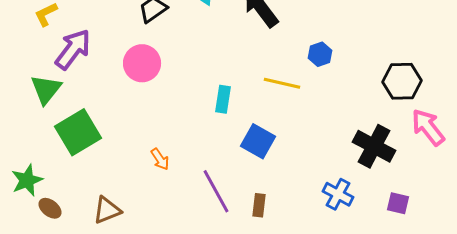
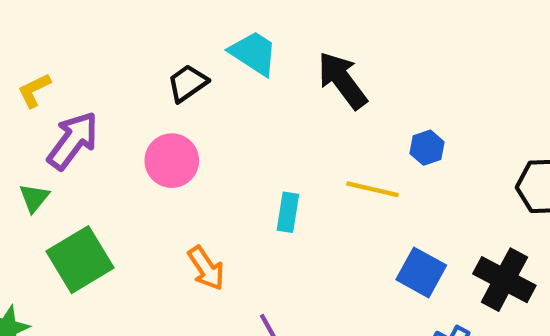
green triangle: (46, 89) -> (34, 198), size x0.7
blue square: (258, 141) -> (421, 272), moved
orange arrow: (160, 159) -> (206, 268), moved, size x1.4

